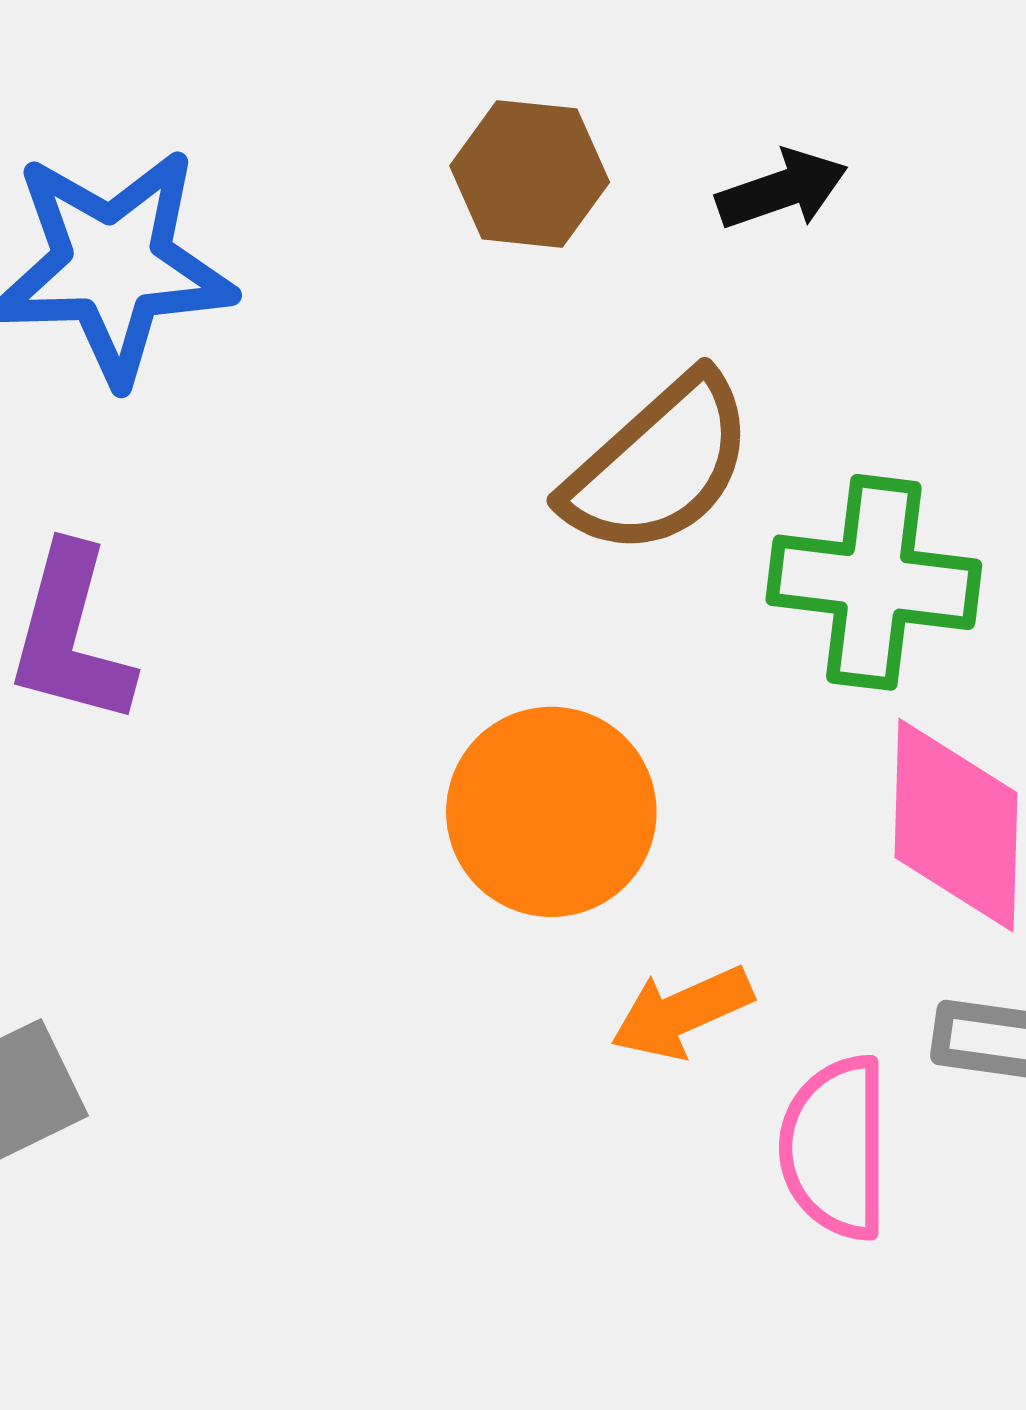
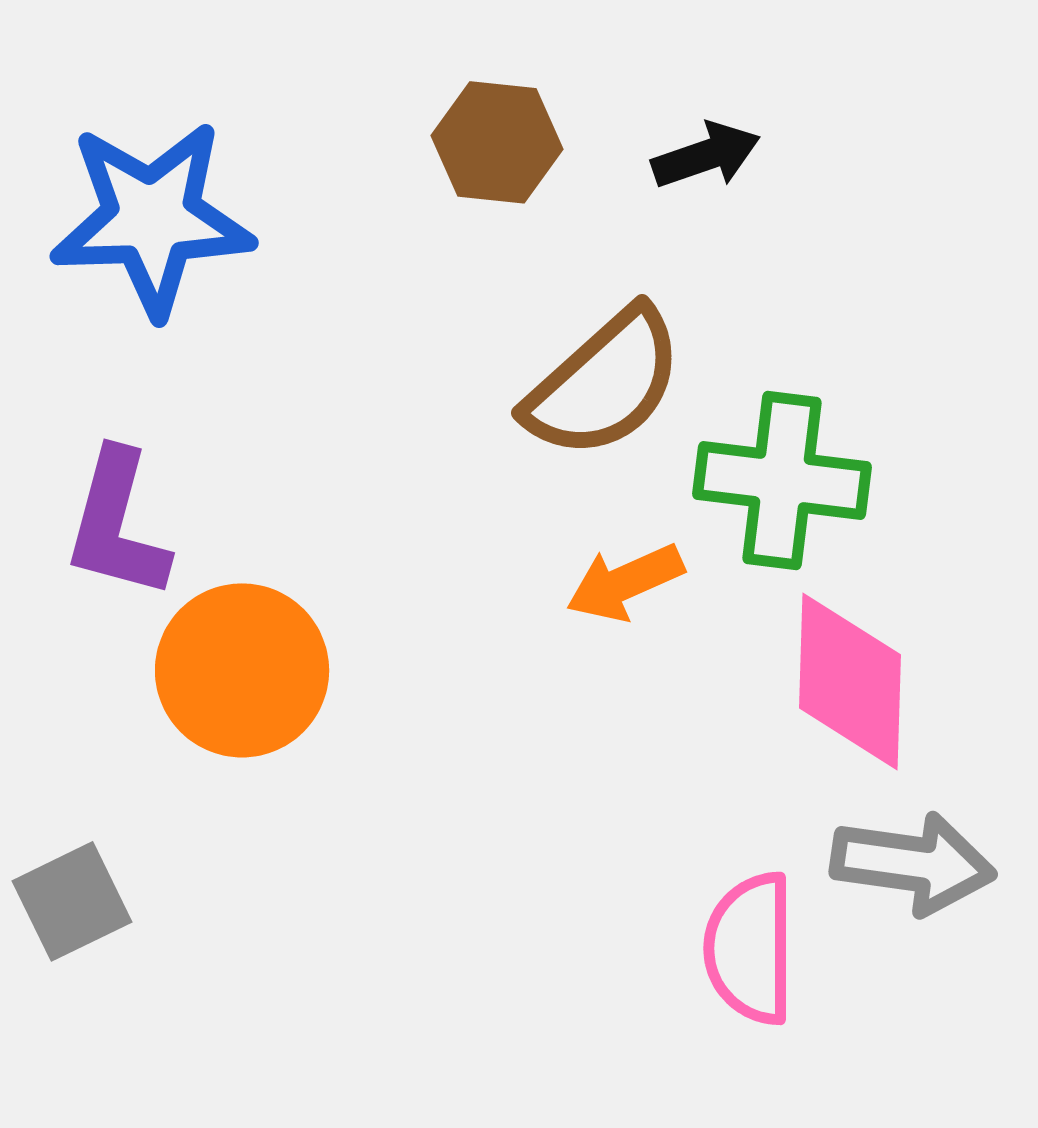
orange circle: (551, 812) -> (242, 670), moved
orange arrow: (682, 1012) -> (625, 582), moved

